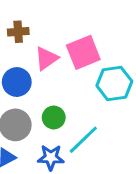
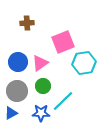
brown cross: (18, 32) -> (27, 23), moved
pink triangle: (46, 58) -> (40, 63), moved

